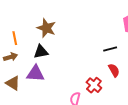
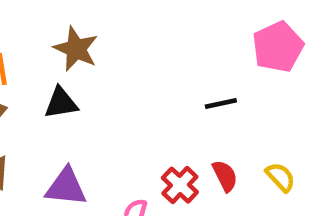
red semicircle: (114, 70) -> (225, 176), moved
purple triangle: (36, 73) -> (66, 187), moved

